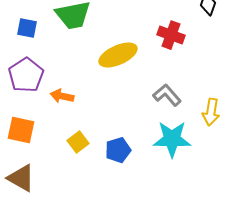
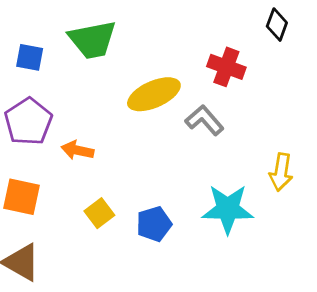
gray L-shape: (167, 95) -> (204, 120), moved

